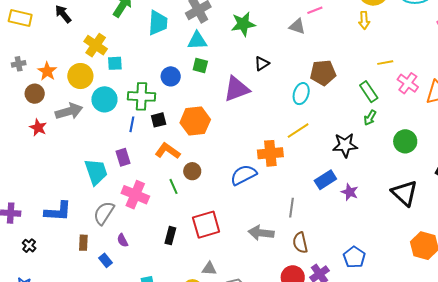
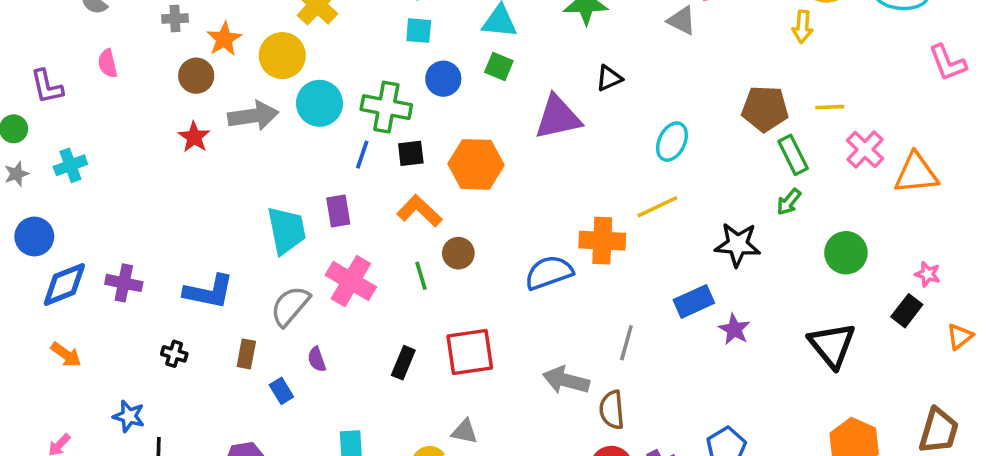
cyan square: (115, 63) -> (419, 31), moved
brown pentagon: (323, 73) -> (765, 109), moved
brown semicircle: (300, 243) -> (612, 410), moved
black cross: (29, 246) -> (174, 354), moved, turned -32

